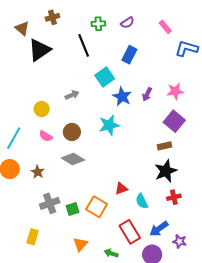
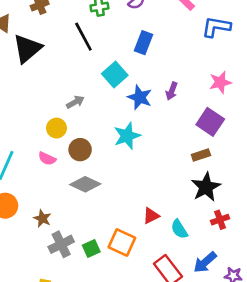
pink star: (175, 91) -> (220, 82), moved
yellow circle: (42, 109) -> (56, 128), moved
brown star: (38, 172) -> (42, 218), moved

